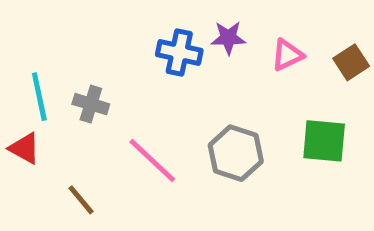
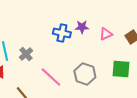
gray cross: (91, 104) -> (26, 54), turned 32

